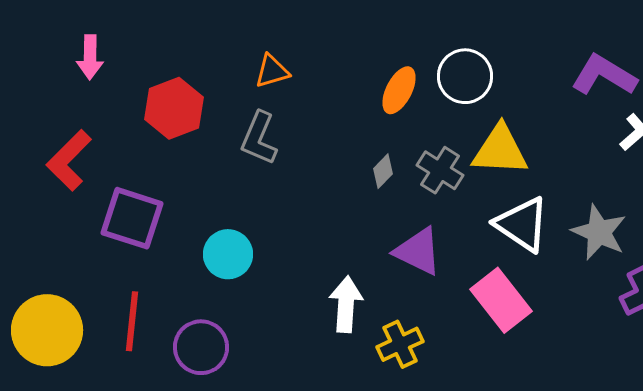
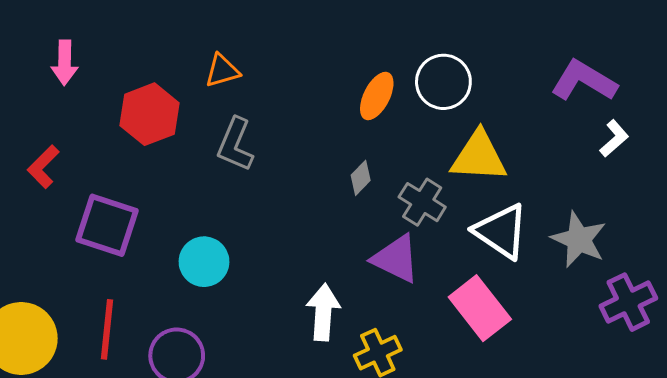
orange triangle: (272, 71) -> (222, 71), moved
red L-shape: (69, 160) -> (43, 167), size x0.7
gray cross: (440, 170) -> (422, 202), moved

